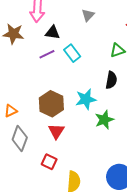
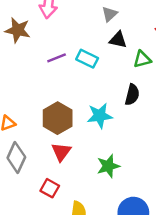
black triangle: (53, 33) -> (118, 40), moved
cyan rectangle: (72, 53) -> (87, 59), turned -30
green star: (104, 120) -> (108, 166), moved

